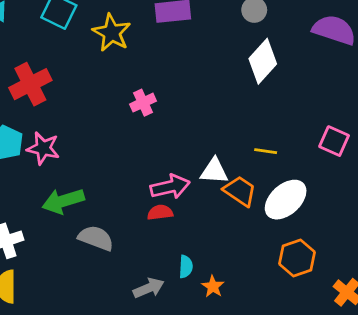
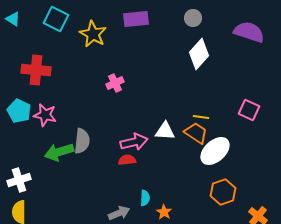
red cross: (30, 84) -> (36, 70), turned 32
orange trapezoid: (240, 191) -> (196, 133), moved
gray semicircle: (96, 238) -> (82, 141), moved, turned 75

